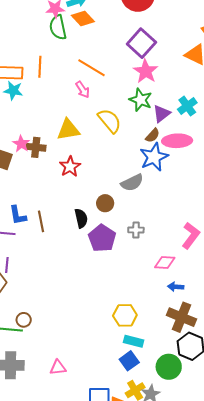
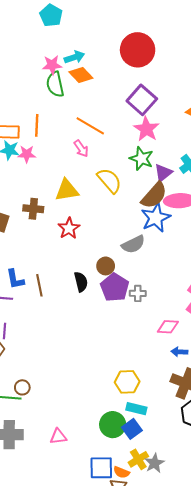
brown semicircle: (153, 135) -> (154, 195), size x1.8
pink star: (21, 144) -> (27, 154), moved, turned -30
purple pentagon: (102, 238) -> (115, 287), moved
green circle: (169, 367) -> (113, 425), moved

